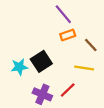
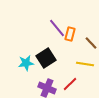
purple line: (63, 14) -> (57, 28), moved
orange rectangle: (68, 35) -> (70, 34), turned -56

